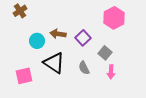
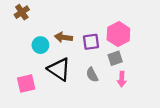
pink hexagon: (114, 18) -> (118, 34), moved
purple square: (83, 38) -> (91, 42), turned 35
gray square: (105, 53) -> (115, 58), turned 32

